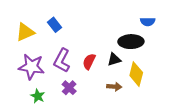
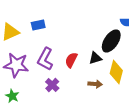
blue rectangle: (54, 25) -> (38, 25), turned -64
black ellipse: (131, 42) -> (111, 41), turned -55
green star: (38, 96) -> (12, 96), moved

